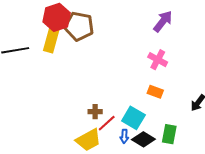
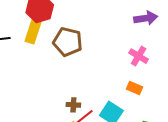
purple arrow: (163, 21) -> (146, 18), turned 40
brown pentagon: (79, 26) -> (68, 42), moved

